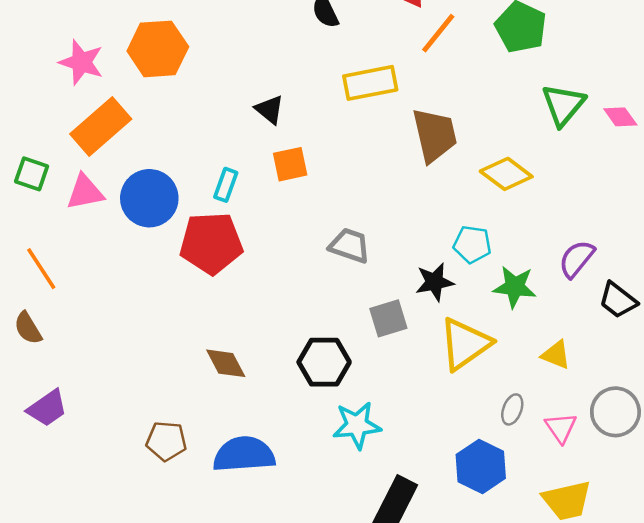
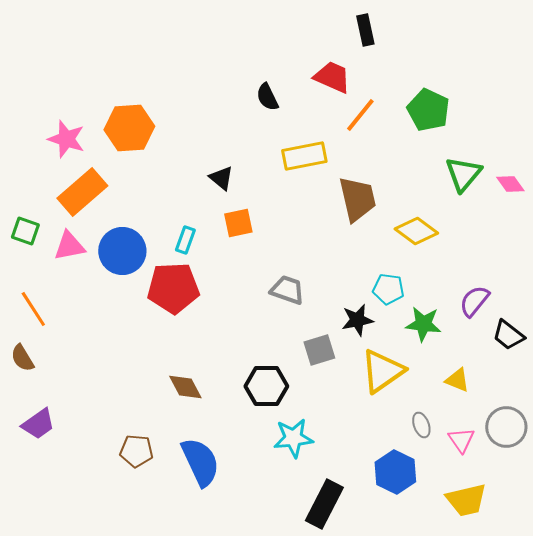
gray ellipse: (512, 409) -> (421, 425), turned -40
blue semicircle: (244, 454) -> (200, 462), turned 69

